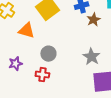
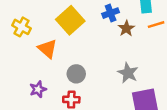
orange triangle: (27, 31) -> (47, 49), turned 30

